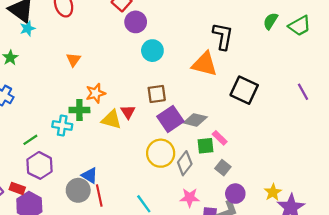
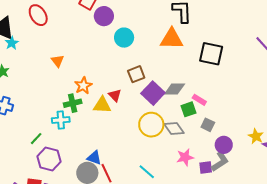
gray diamond: (185, 163) -> (174, 129), turned -60

